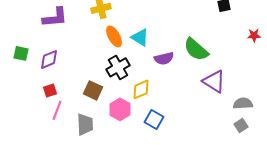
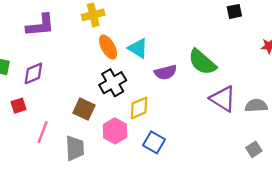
red square: (50, 90) -> (18, 106), moved
gray semicircle: (243, 103) -> (256, 106), moved

